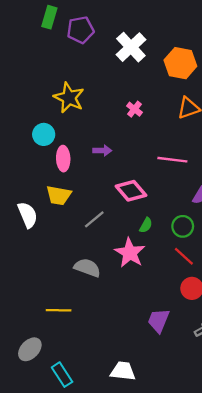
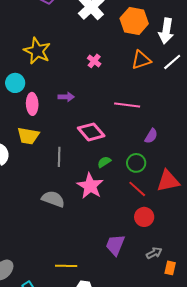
gray line: (94, 219) -> (59, 157), turned -48
green semicircle: (146, 225) -> (104, 162), turned -152
yellow line: (59, 310) -> (66, 266), moved

